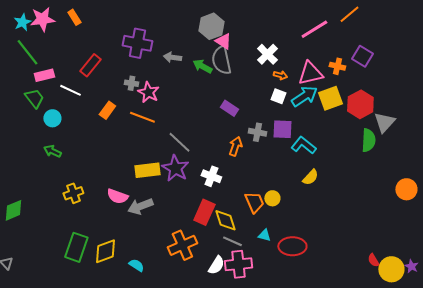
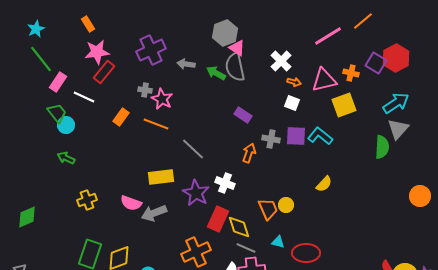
pink star: (42, 19) -> (97, 52), moved
purple cross: (137, 43) -> (151, 50), turned -36
pink rectangle: (44, 75) -> (58, 82), turned -42
cyan arrow: (304, 96) -> (396, 103), moved
green trapezoid: (34, 98) -> (57, 113), moved
red hexagon: (360, 104) -> (396, 58), moved
cyan L-shape: (303, 145) -> (320, 136), moved
purple star: (175, 168) -> (196, 193), moved

